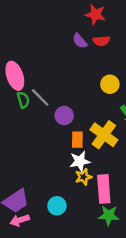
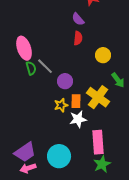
red semicircle: (101, 41) -> (78, 38), moved, turned -80
yellow star: (83, 177) -> (61, 105), moved
cyan circle: (57, 206) -> (59, 156), size x1.5
green star: (109, 215) -> (102, 164), turned -30

